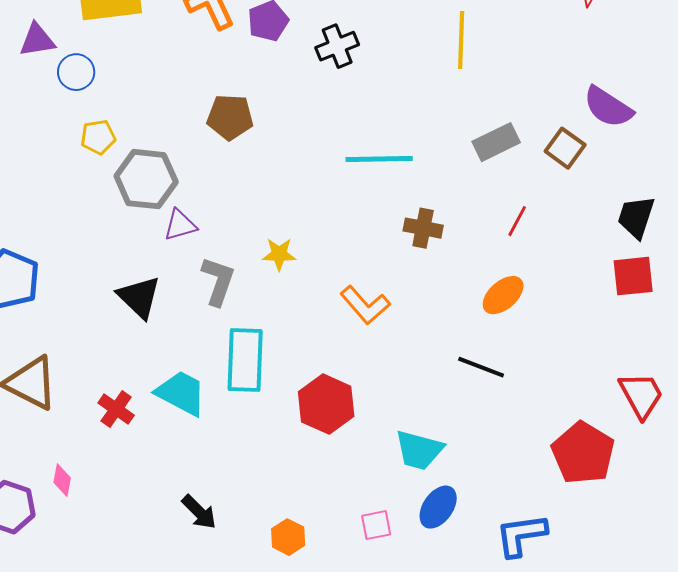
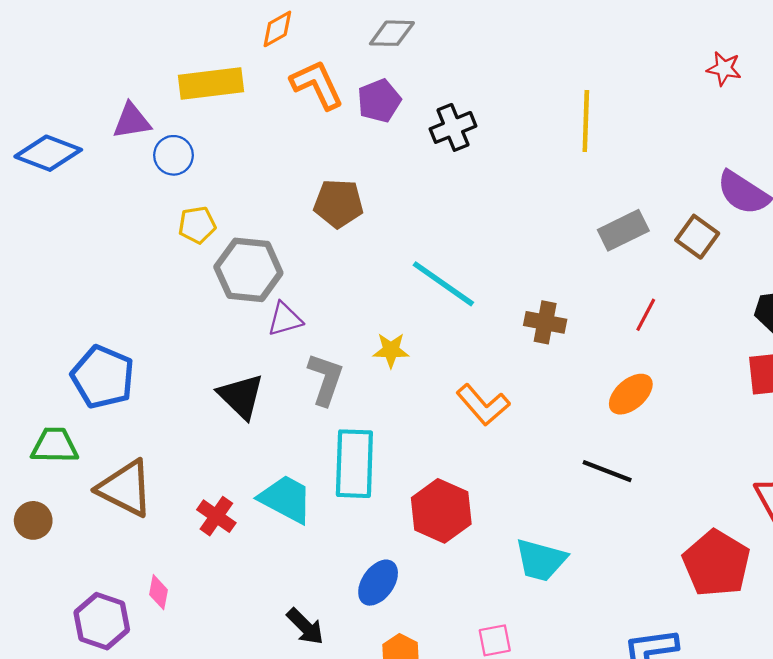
cyan line: (379, 159) -> (443, 284), moved, turned 36
blue ellipse: (438, 507) -> (378, 583), moved

